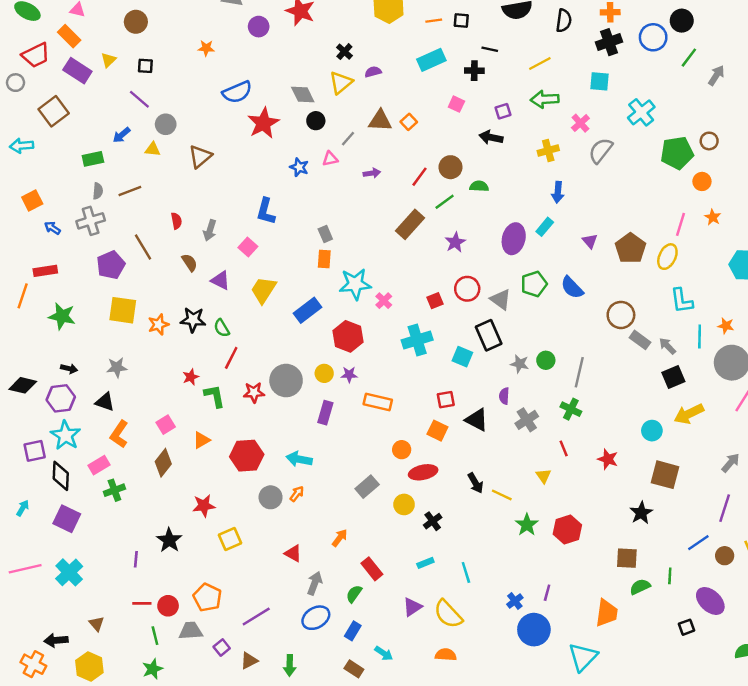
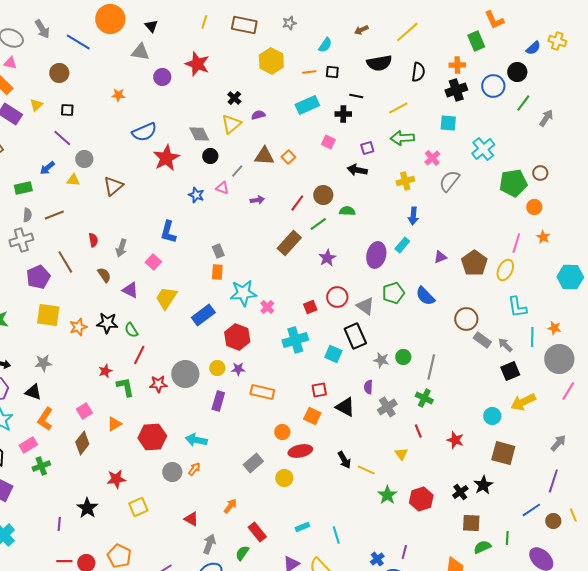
pink triangle: (330, 159) -> (222, 188), turned 32
purple triangle: (590, 241) -> (440, 257), turned 48
black cross: (433, 521) -> (460, 492), moved

